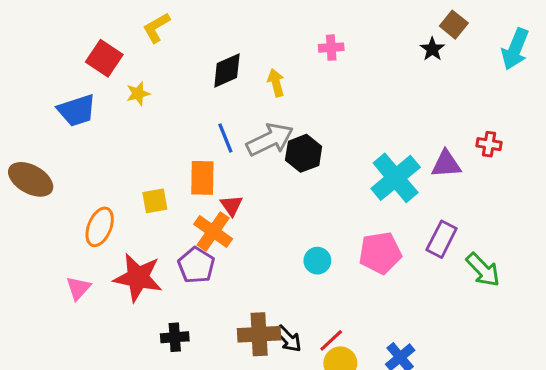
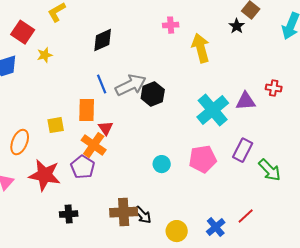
yellow arrow: (276, 83) -> (201, 48), moved, size x1.6
red line: (331, 340) -> (246, 216), moved

